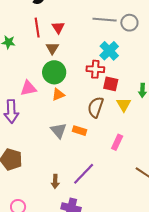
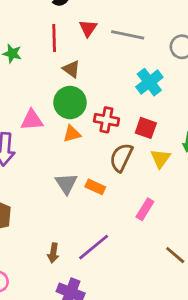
gray line: (105, 20) -> (128, 35), moved
red triangle: (58, 27) -> (88, 28), moved
brown triangle: (52, 48) -> (71, 69), turned -32
red cross: (95, 69) -> (106, 120), moved

